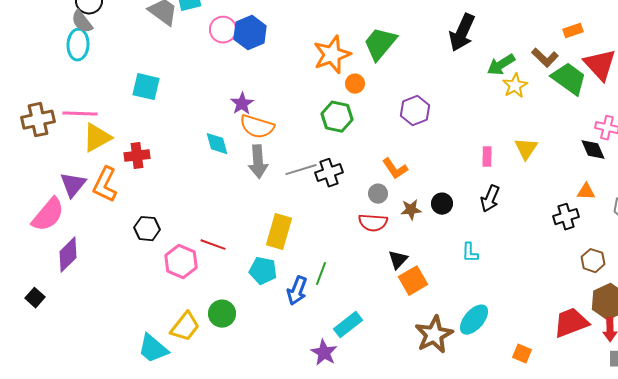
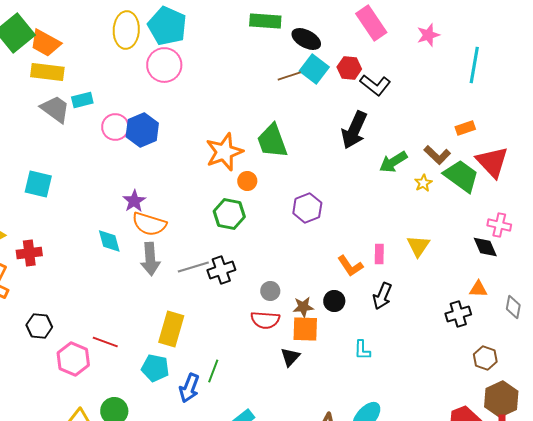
green trapezoid: (380, 44) -> (272, 141), turned -60
yellow star: (515, 86) -> (423, 183), moved, size x0.7
orange L-shape: (395, 169) -> (350, 266), moved
orange square: (413, 281) -> (305, 329), moved, turned 32

